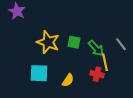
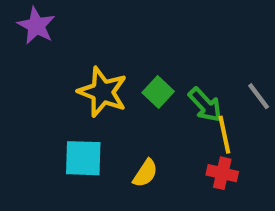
green square: (74, 42) -> (158, 92), turned 32
red cross: (97, 74) -> (222, 173), moved

